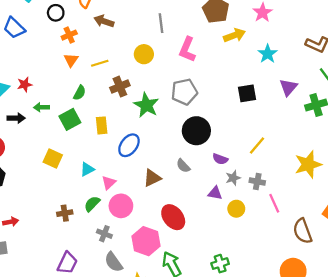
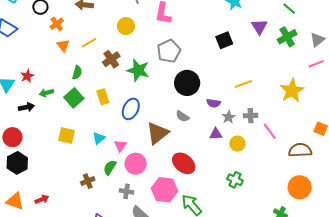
yellow line: (257, 146) -> (243, 84), turned 42
brown triangle: (152, 178) -> (158, 133), size x1.4
brown semicircle: (303, 231) -> (300, 150), turned 120
green cross: (220, 264) -> (235, 180), moved, turned -35

